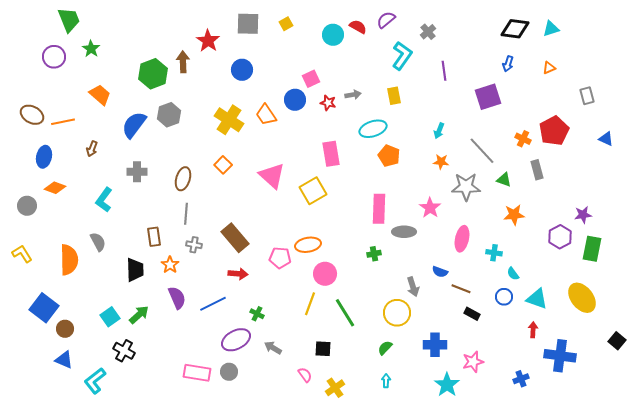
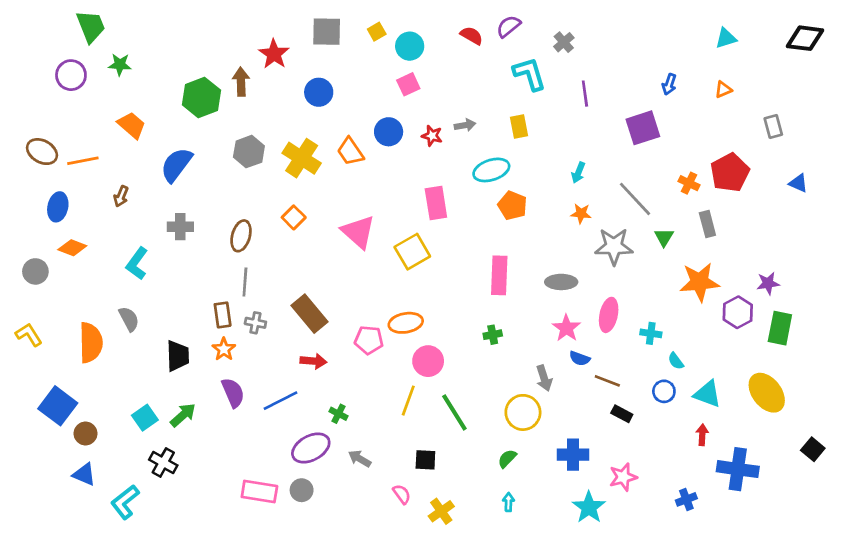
black diamond: (515, 29) -> (805, 38), moved
cyan circle: (333, 35) -> (410, 46), moved
green star: (91, 49) -> (120, 65), turned -30
cyan L-shape: (402, 56) -> (530, 74), turned -52
pink square: (311, 79) -> (408, 84), moved
gray hexagon: (169, 115) -> (249, 152), moved
green triangle: (504, 180) -> (664, 237), turned 42
pink star: (430, 208) -> (566, 328), moved
orange star: (514, 215) -> (700, 282), moved, size x1.4
gray ellipse: (404, 232) -> (561, 282), moved
brown rectangle: (154, 237) -> (223, 315), moved

